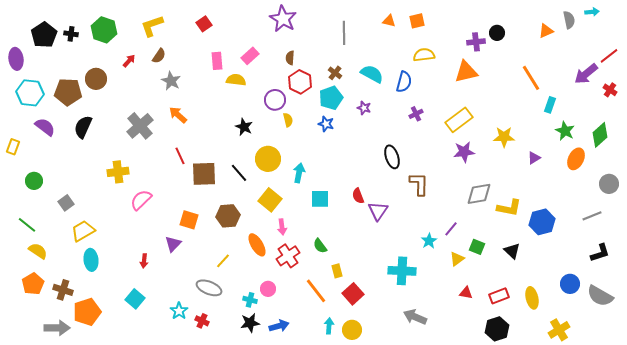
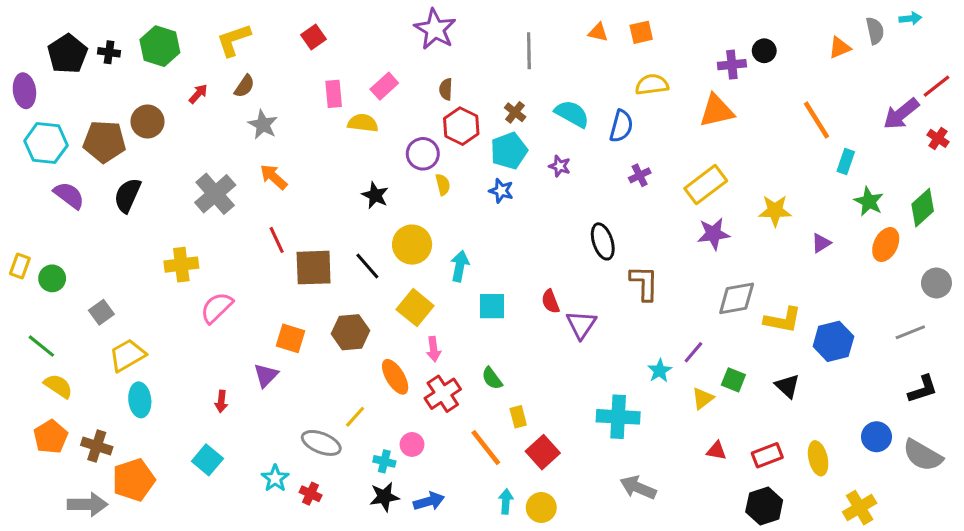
yellow rectangle: (13, 147) -> (20, 266), moved
yellow line: (223, 261) -> (355, 417), moved

